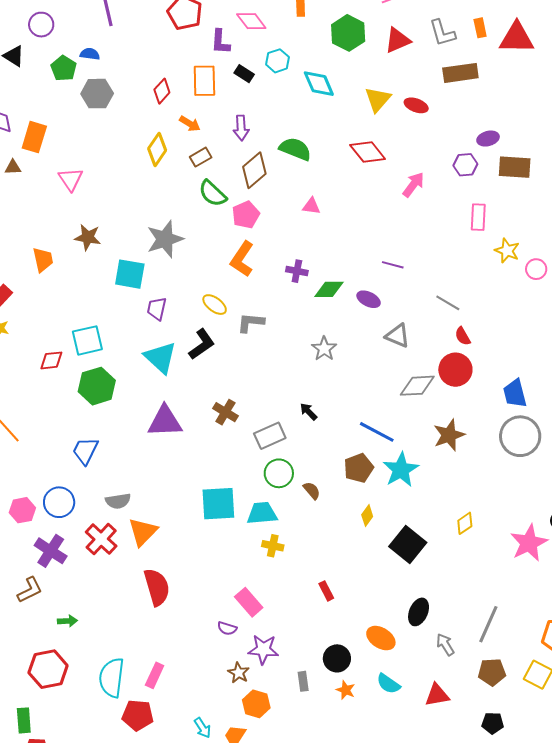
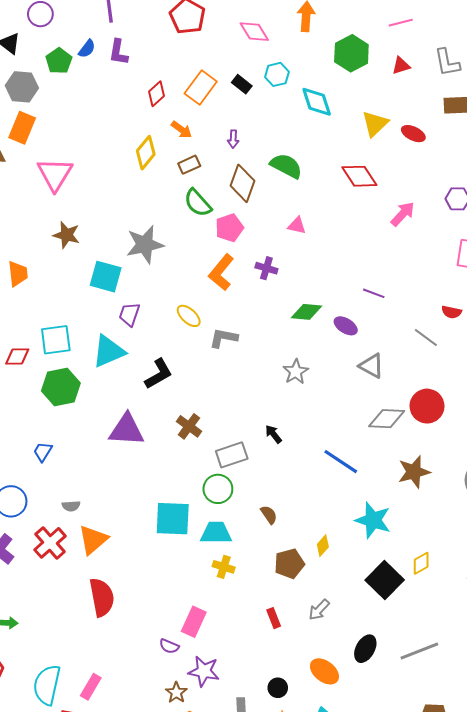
red triangle: (398, 40) -> (401, 66), size x0.7
purple L-shape: (220, 42) -> (118, 52), moved
blue semicircle: (90, 54) -> (87, 49), turned 114
orange rectangle: (204, 81) -> (201, 88), turned 32
gray hexagon: (97, 94) -> (22, 87), moved
purple arrow: (241, 128) -> (233, 139), size x0.7
brown diamond: (254, 170) -> (243, 183), turned -36
pink triangle: (71, 179) -> (55, 174), size x1.4
orange trapezoid: (43, 260) -> (18, 274), moved
purple cross: (297, 271) -> (266, 268), moved
red semicircle: (463, 336) -> (452, 312), moved, turned -54
black L-shape: (202, 344) -> (159, 374), moved
cyan triangle: (160, 358) -> (108, 351), moved, turned 48
blue trapezoid: (85, 451) -> (43, 452), size x0.7
brown pentagon: (359, 468) -> (289, 564), moved
cyan star: (401, 470) -> (373, 520), moved, turned -30
green circle: (279, 473) -> (218, 489), moved
gray semicircle: (118, 501) -> (71, 506), size x0.7
black square: (408, 544) -> (385, 580), moved
pink rectangle: (249, 602) -> (194, 622), turned 60
gray line: (488, 624) -> (419, 651), moved, turned 39
gray arrow: (445, 645) -> (319, 610), moved, turned -110
black circle: (337, 658) -> (278, 688), size x0.7

